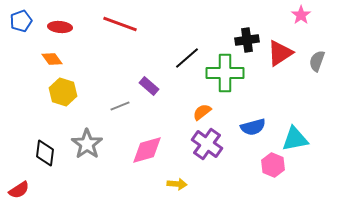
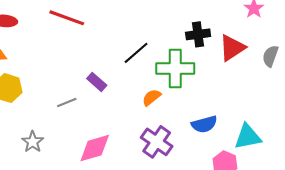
orange semicircle: (202, 112) -> (152, 97), moved
gray star: (87, 144) -> (33, 142), size x0.7

